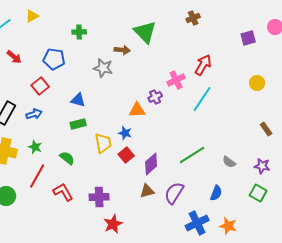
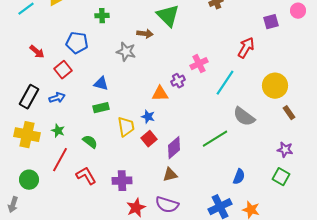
red arrow: (14, 57) -> (37, 52), moved
red arrow: (203, 65) -> (246, 48), moved
yellow circle: (257, 83) -> (275, 86), moved, size x1.6
gray semicircle: (229, 162) -> (244, 117), moved, size x1.6
purple semicircle: (174, 193) -> (167, 205), moved, turned -105

